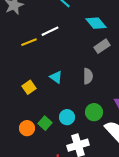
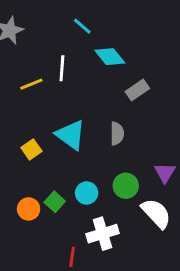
cyan diamond: (96, 23) -> (110, 57), moved
white line: (50, 31) -> (62, 68), turned -60
cyan triangle: (56, 77) -> (71, 135), size x1.6

